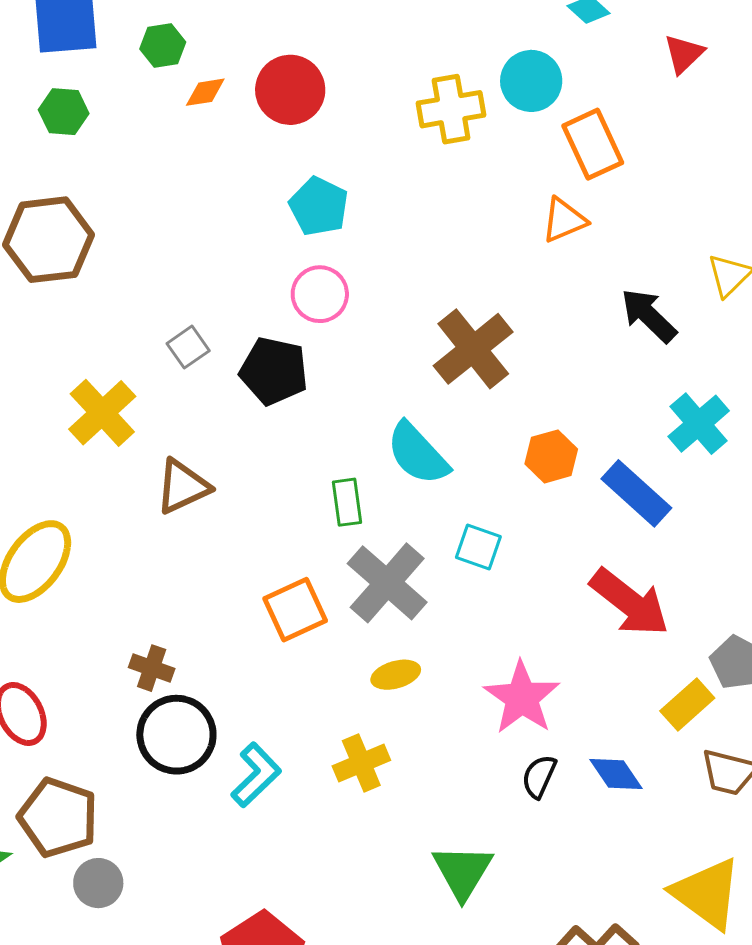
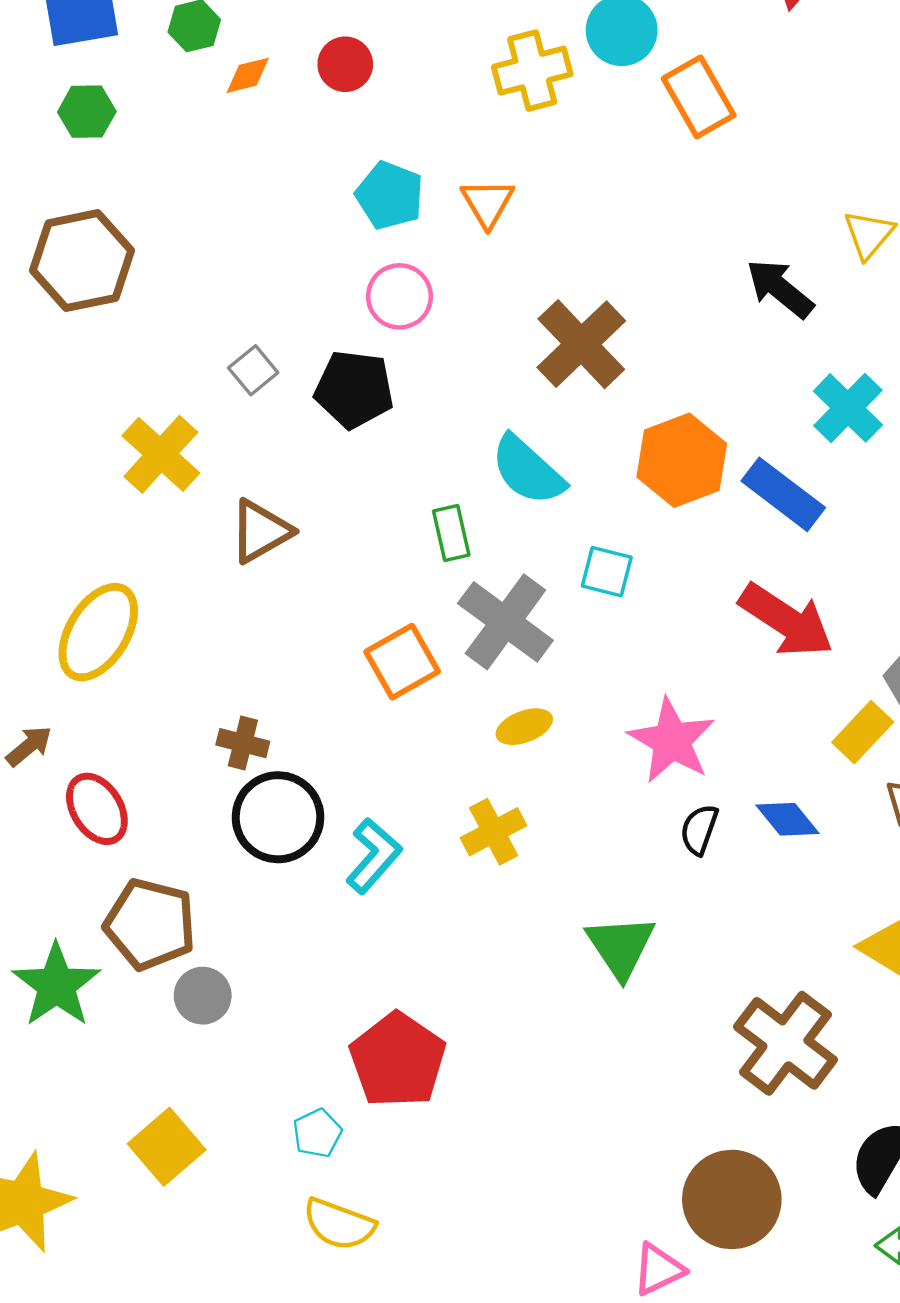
red circle: (290, 90) -> (345, 64), size x0.7
orange triangle: (564, 220) -> (488, 203), moved, turned -33
orange hexagon: (551, 456) -> (682, 460), size x1.5

